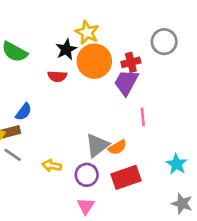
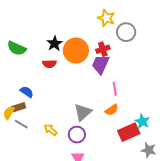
yellow star: (87, 32) -> (106, 18), moved
blue semicircle: (24, 112) -> (27, 92), turned -88
orange semicircle: (117, 147) -> (112, 110), moved
yellow arrow: (52, 166) -> (51, 130), turned 32
red rectangle: (126, 177) -> (129, 132), moved

